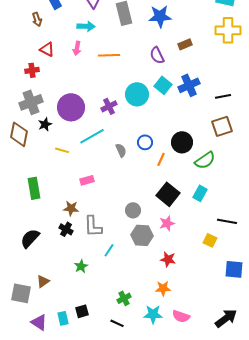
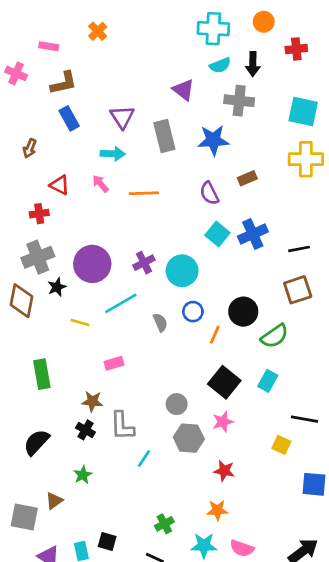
brown arrow: (37, 19) -> (30, 148), moved, turned 40
pink arrow: (77, 48) -> (100, 184), turned 128
cyan circle: (137, 94) -> (182, 271), moved
green star: (81, 266) -> (83, 475), moved
black square: (82, 311) -> (107, 542), turned 32

